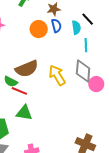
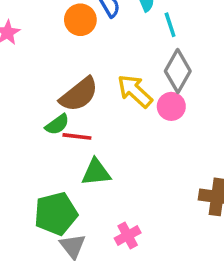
gray diamond: (83, 71) -> (178, 71), turned 40
green semicircle: (11, 82) -> (57, 124), turned -48
pink circle: (96, 84) -> (171, 106), moved

